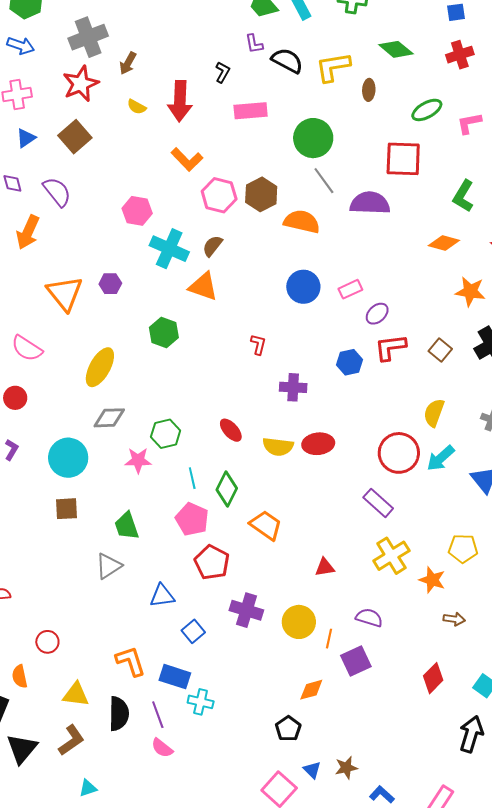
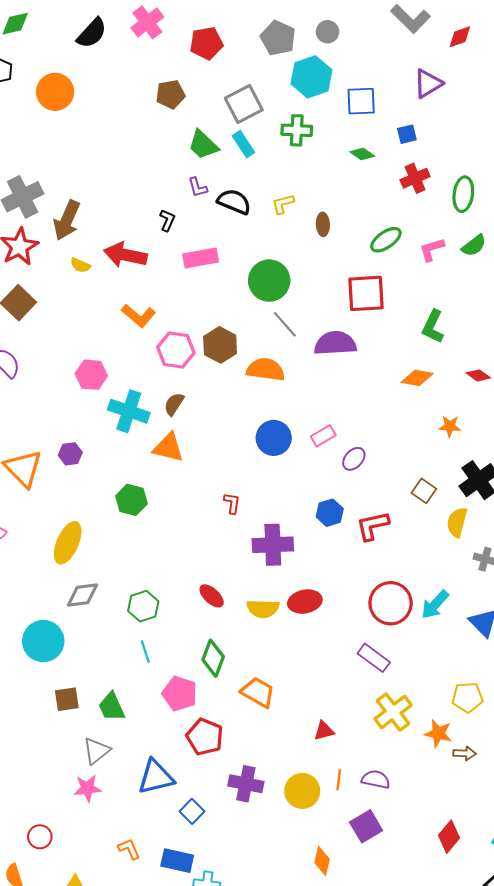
green diamond: (396, 49) -> (362, 154), moved, size x0.7
brown arrow: (128, 63) -> (67, 220), size x1.6
yellow L-shape: (333, 67) -> (283, 204), size x0.6
red arrow: (180, 101) -> (125, 255), turned 105
orange star: (470, 291) -> (450, 426), size x0.7
red L-shape: (390, 347) -> (373, 526), moved
purple cross: (293, 387) -> (273, 545), size x1.4
yellow semicircle: (434, 413) -> (457, 522), moved
pink star: (138, 460) -> (87, 788), moved
cyan line: (192, 478) -> (145, 652), moved
brown square: (66, 509) -> (67, 699), moved
blue triangle: (162, 596) -> (156, 777), size x1.4
brown arrow: (454, 619) -> (465, 753), moved
orange line: (329, 639) -> (339, 780), moved
orange L-shape: (131, 661) -> (129, 849), size x0.7
orange diamond: (311, 690) -> (322, 861), turned -56

